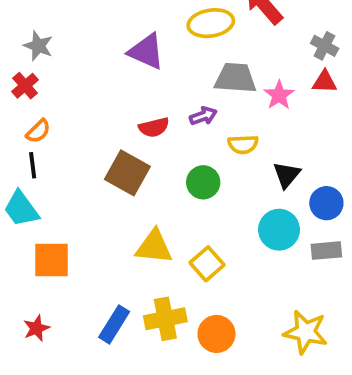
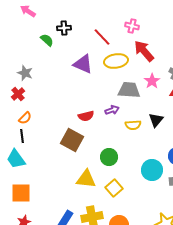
purple triangle: (146, 52) -> (83, 64), moved
pink star: (279, 95) -> (152, 81), moved
black triangle: (287, 175) -> (156, 120), moved
green circle: (203, 182) -> (109, 157), moved
orange square: (52, 260) -> (21, 193), moved

